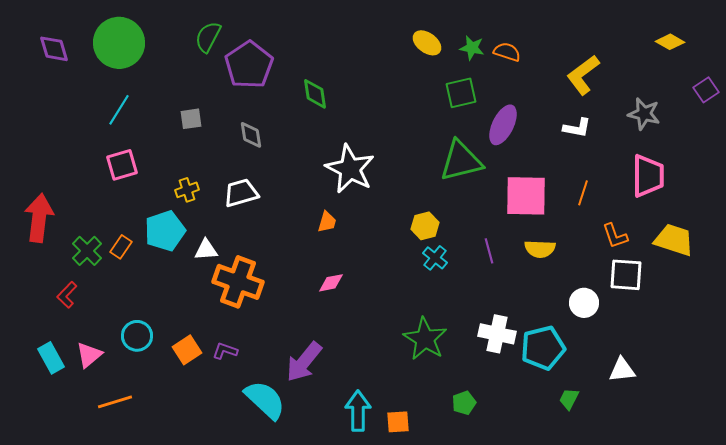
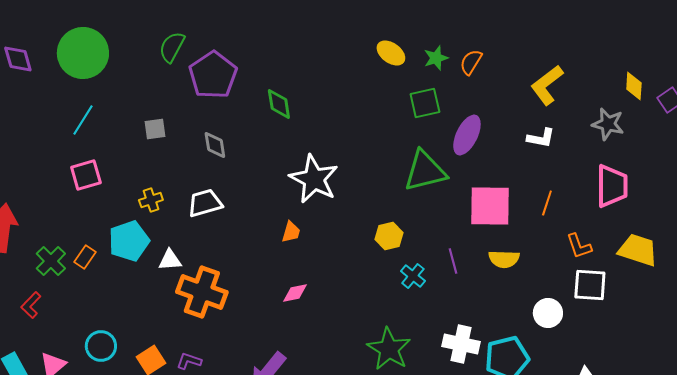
yellow diamond: (670, 42) -> (634, 86), moved, turned 64
green star: (472, 48) -> (436, 58), turned -30
orange semicircle: (507, 52) -> (471, 62), turned -76
cyan cross: (435, 258) -> (413, 276), moved

